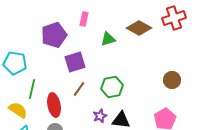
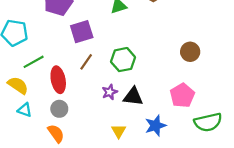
green line: (32, 89) -> (34, 62), turned 48

